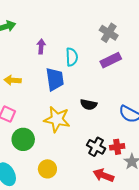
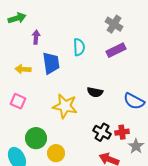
purple arrow: (41, 46) -> (36, 37), moved
blue trapezoid: (55, 79) -> (51, 63), moved
green circle: (23, 139) -> (36, 138), moved

